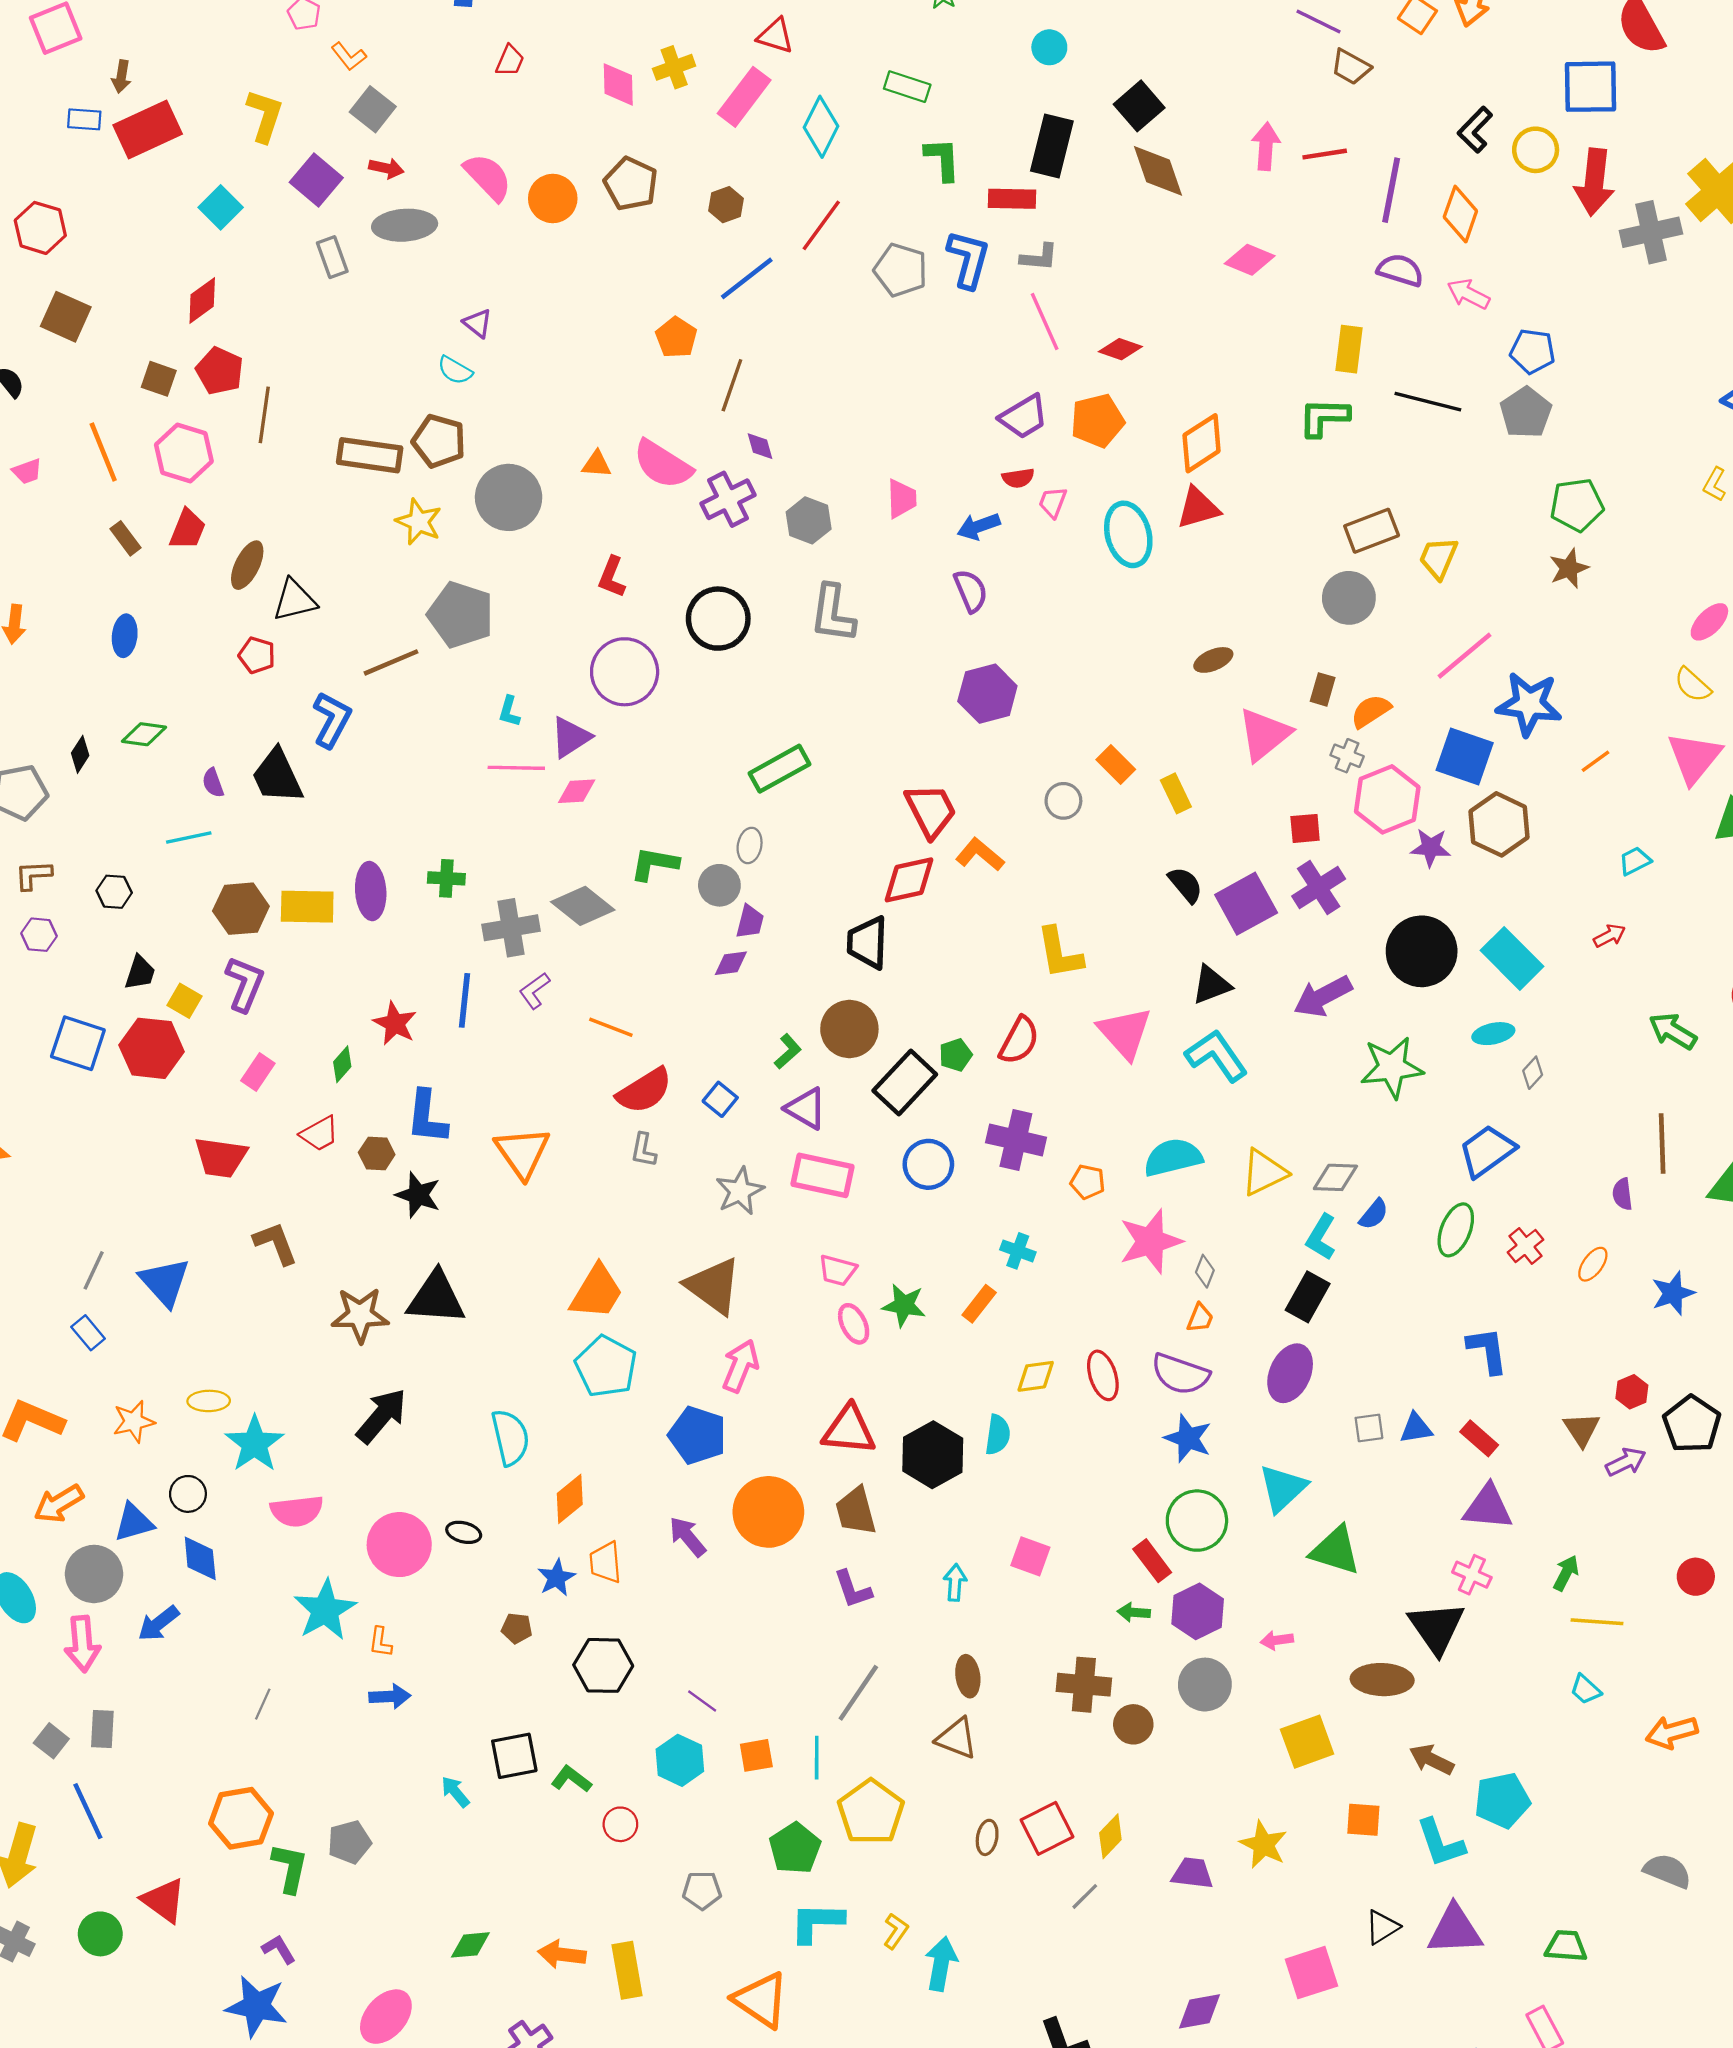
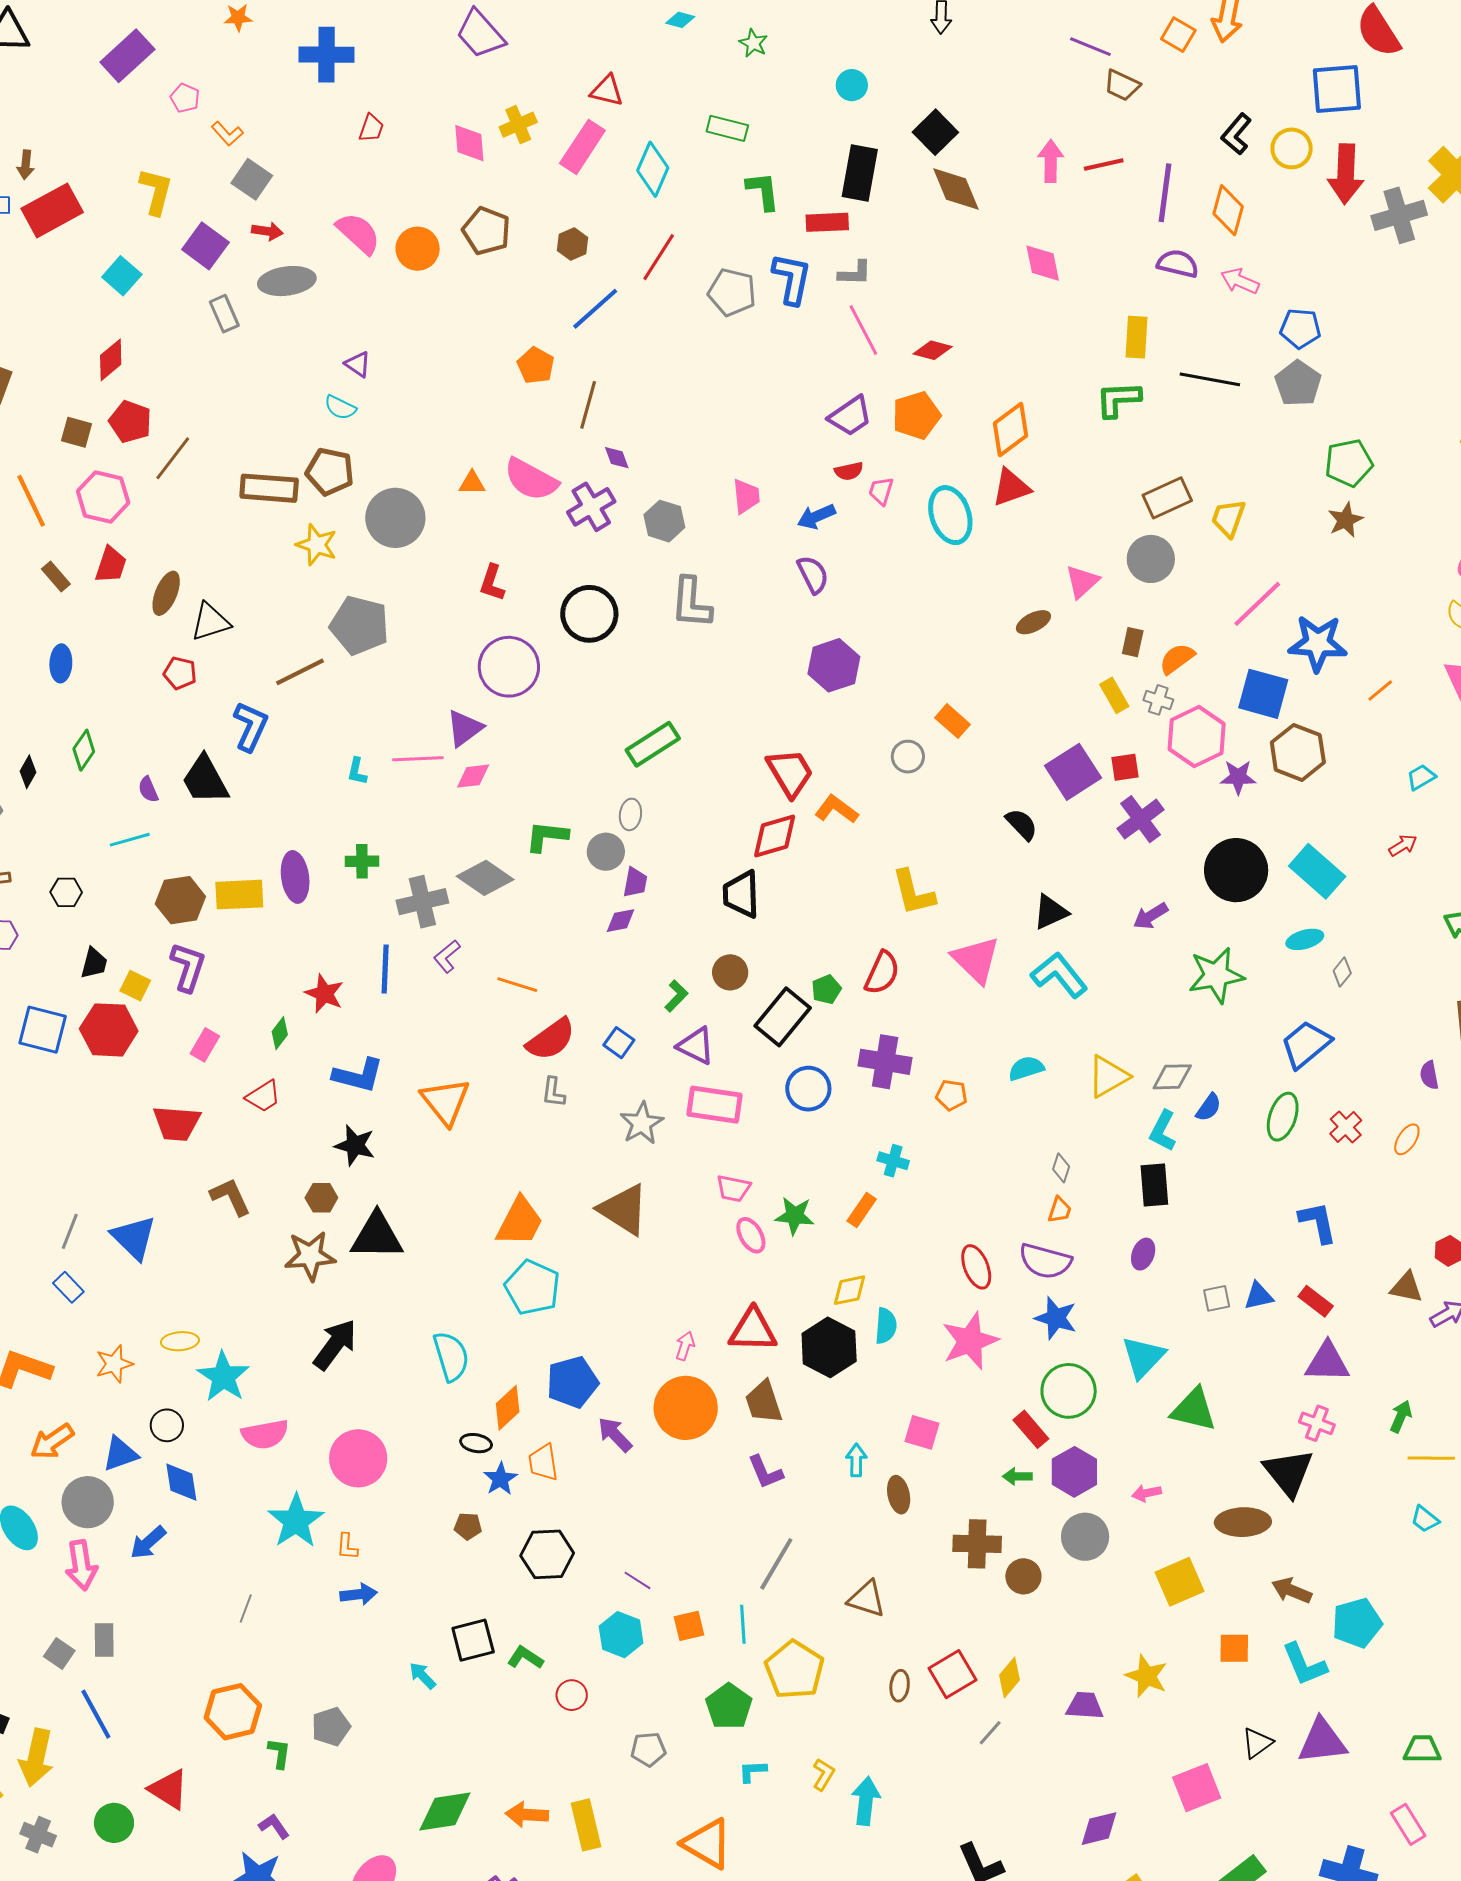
pink diamond: (1250, 260) -> (1043, 263), turned 60
brown line: (264, 415) -> (173, 458), turned 33
cyan L-shape: (509, 711) -> (357, 771), moved
green diamond: (144, 734) -> (84, 750), turned -60
pink triangle: (1264, 734) -> (1082, 582), moved, size x0.7
yellow rectangle: (1176, 793) -> (1114, 695), moved
purple square: (1246, 904) -> (1073, 772), moved
purple arrow: (1323, 996) -> (1151, 916), size x0.7
brown circle: (849, 1029) -> (730, 972), size x0.7
blue L-shape: (427, 1117) -> (358, 1075), turned -78
brown hexagon: (377, 1153) -> (321, 1198), moved
cyan semicircle: (1173, 1157) -> (1026, 1068), size x0.7
pink star: (1150, 1241) -> (970, 1341), moved
black rectangle: (1308, 1297) -> (1154, 1185), turned -30
pink arrow: (740, 1366) -> (685, 1346), moved, size x0.6
purple ellipse: (1290, 1373) -> (1143, 1254), size x0.6
yellow diamond: (1036, 1376) -> (849, 1290), moved
brown triangle: (1582, 1429) -> (1406, 1287), turned -42
blue pentagon: (697, 1435) -> (572, 1382), moved, turned -30
black ellipse: (464, 1532) -> (476, 1443), moved
brown ellipse: (968, 1676) -> (899, 1495), moved
green L-shape: (290, 1868) -> (279, 1753), size x0.7
cyan L-shape: (817, 1922) -> (752, 1771), size x0.6
green diamond: (470, 1945) -> (445, 1811), size x1.5

